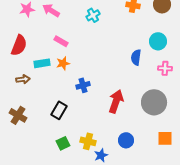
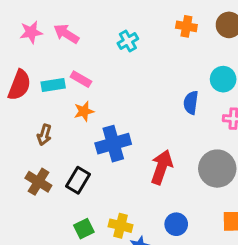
cyan rectangle: (42, 63) -> (53, 85), moved
brown arrow: (23, 79) -> (44, 135), moved, turned 112
blue cross: (83, 85) -> (113, 144), size x1.6
brown cross: (18, 115) -> (38, 182), moved

